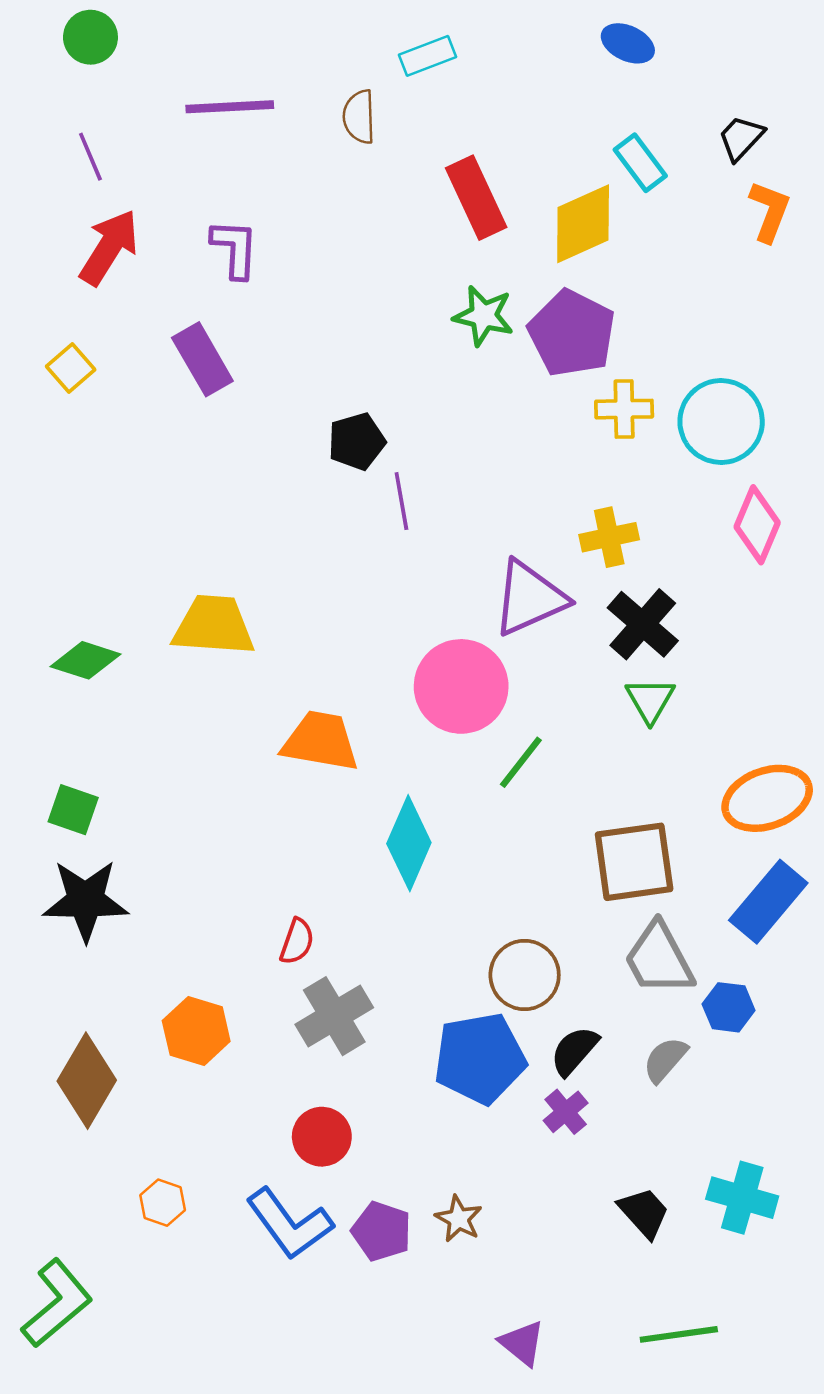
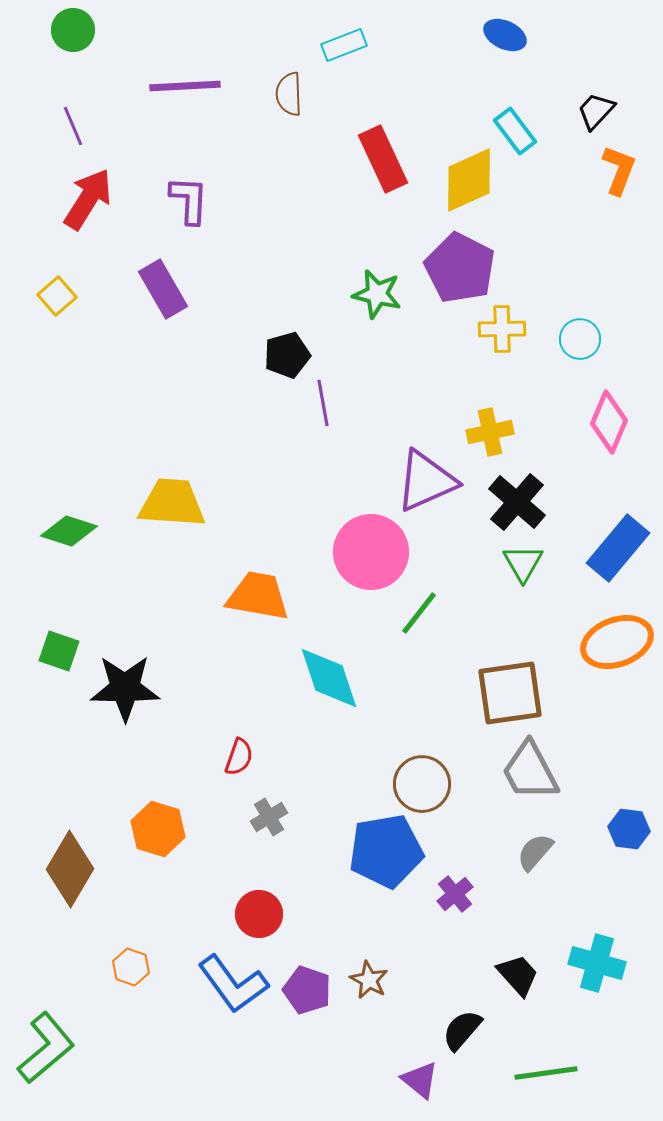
green star: (484, 316) -> (377, 294), moved
cyan circle: (721, 421) -> (580, 339), size x0.6
cyan diamond: (409, 843) -> (329, 678), turned -42
black star: (86, 900) -> (125, 688), moved
blue rectangle: (768, 902) -> (618, 548), moved
blue hexagon: (729, 1007) -> (629, 829), moved
gray cross: (334, 1016) -> (269, 817), size x0.6
black semicircle: (574, 1051) -> (462, 1030), moved

